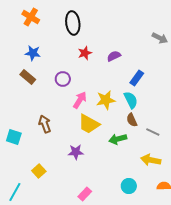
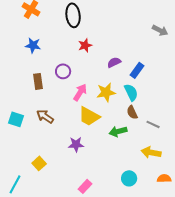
purple semicircle: (114, 56) -> (114, 62), moved
brown rectangle: (28, 77) -> (38, 81), moved, turned 42
brown arrow: (45, 124) -> (45, 116), turned -36
cyan square: (14, 137) -> (16, 119), moved

